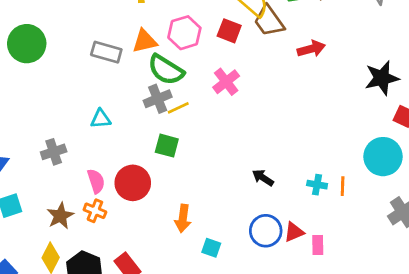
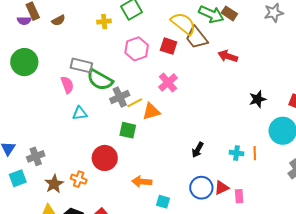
orange triangle: (145, 41) -> (151, 111), moved
red arrow: (311, 49) -> (228, 56), turned -144
green semicircle: (166, 70) -> (100, 80), moved
black star: (382, 78) -> (258, 99), moved, size x0.7
gray cross: (54, 152) -> (36, 156), moved
black arrow: (263, 178) -> (198, 150), turned -91
pink semicircle: (96, 181) -> (67, 85), moved
orange arrow: (183, 218) -> (142, 182), turned 90

